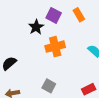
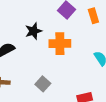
black star: (36, 27) -> (33, 31), moved

